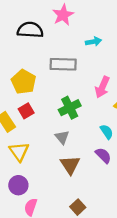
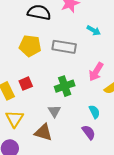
cyan arrow: (93, 42) -> (94, 30), turned 32
yellow pentagon: (24, 82) -> (30, 46), moved, turned -30
brown triangle: (70, 165) -> (43, 132), moved, turned -48

